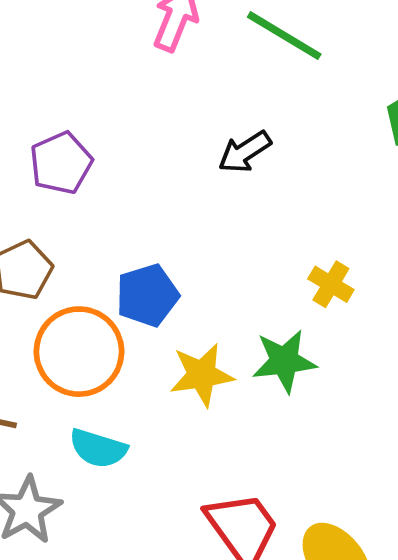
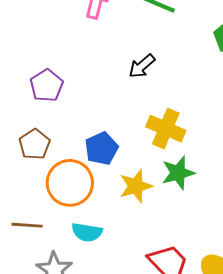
yellow cross: (331, 284) -> (166, 129), moved, size x1.6

